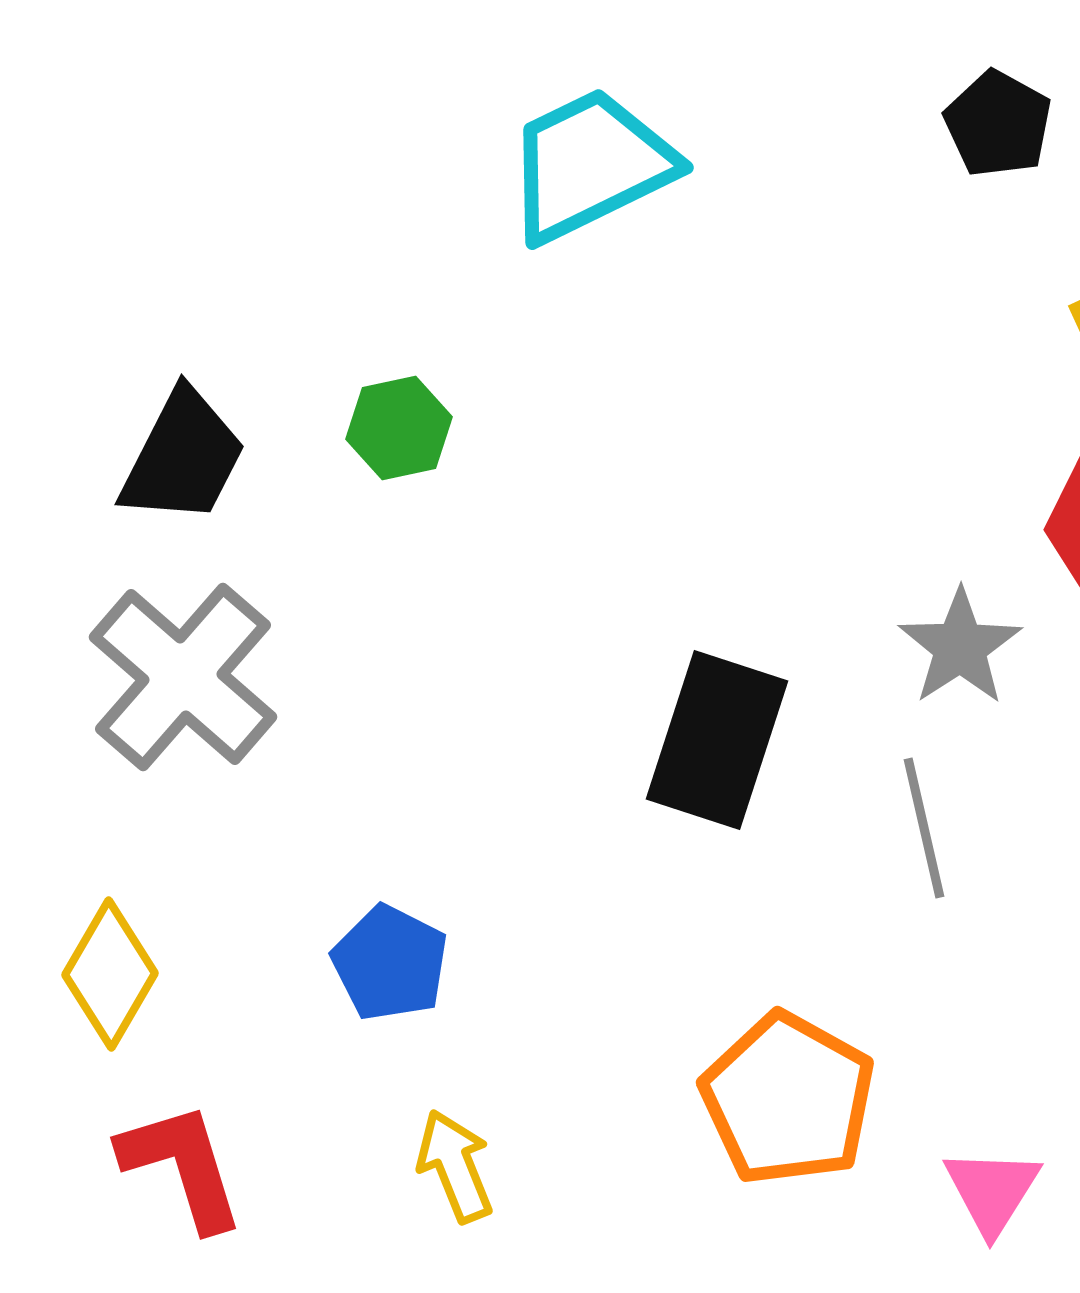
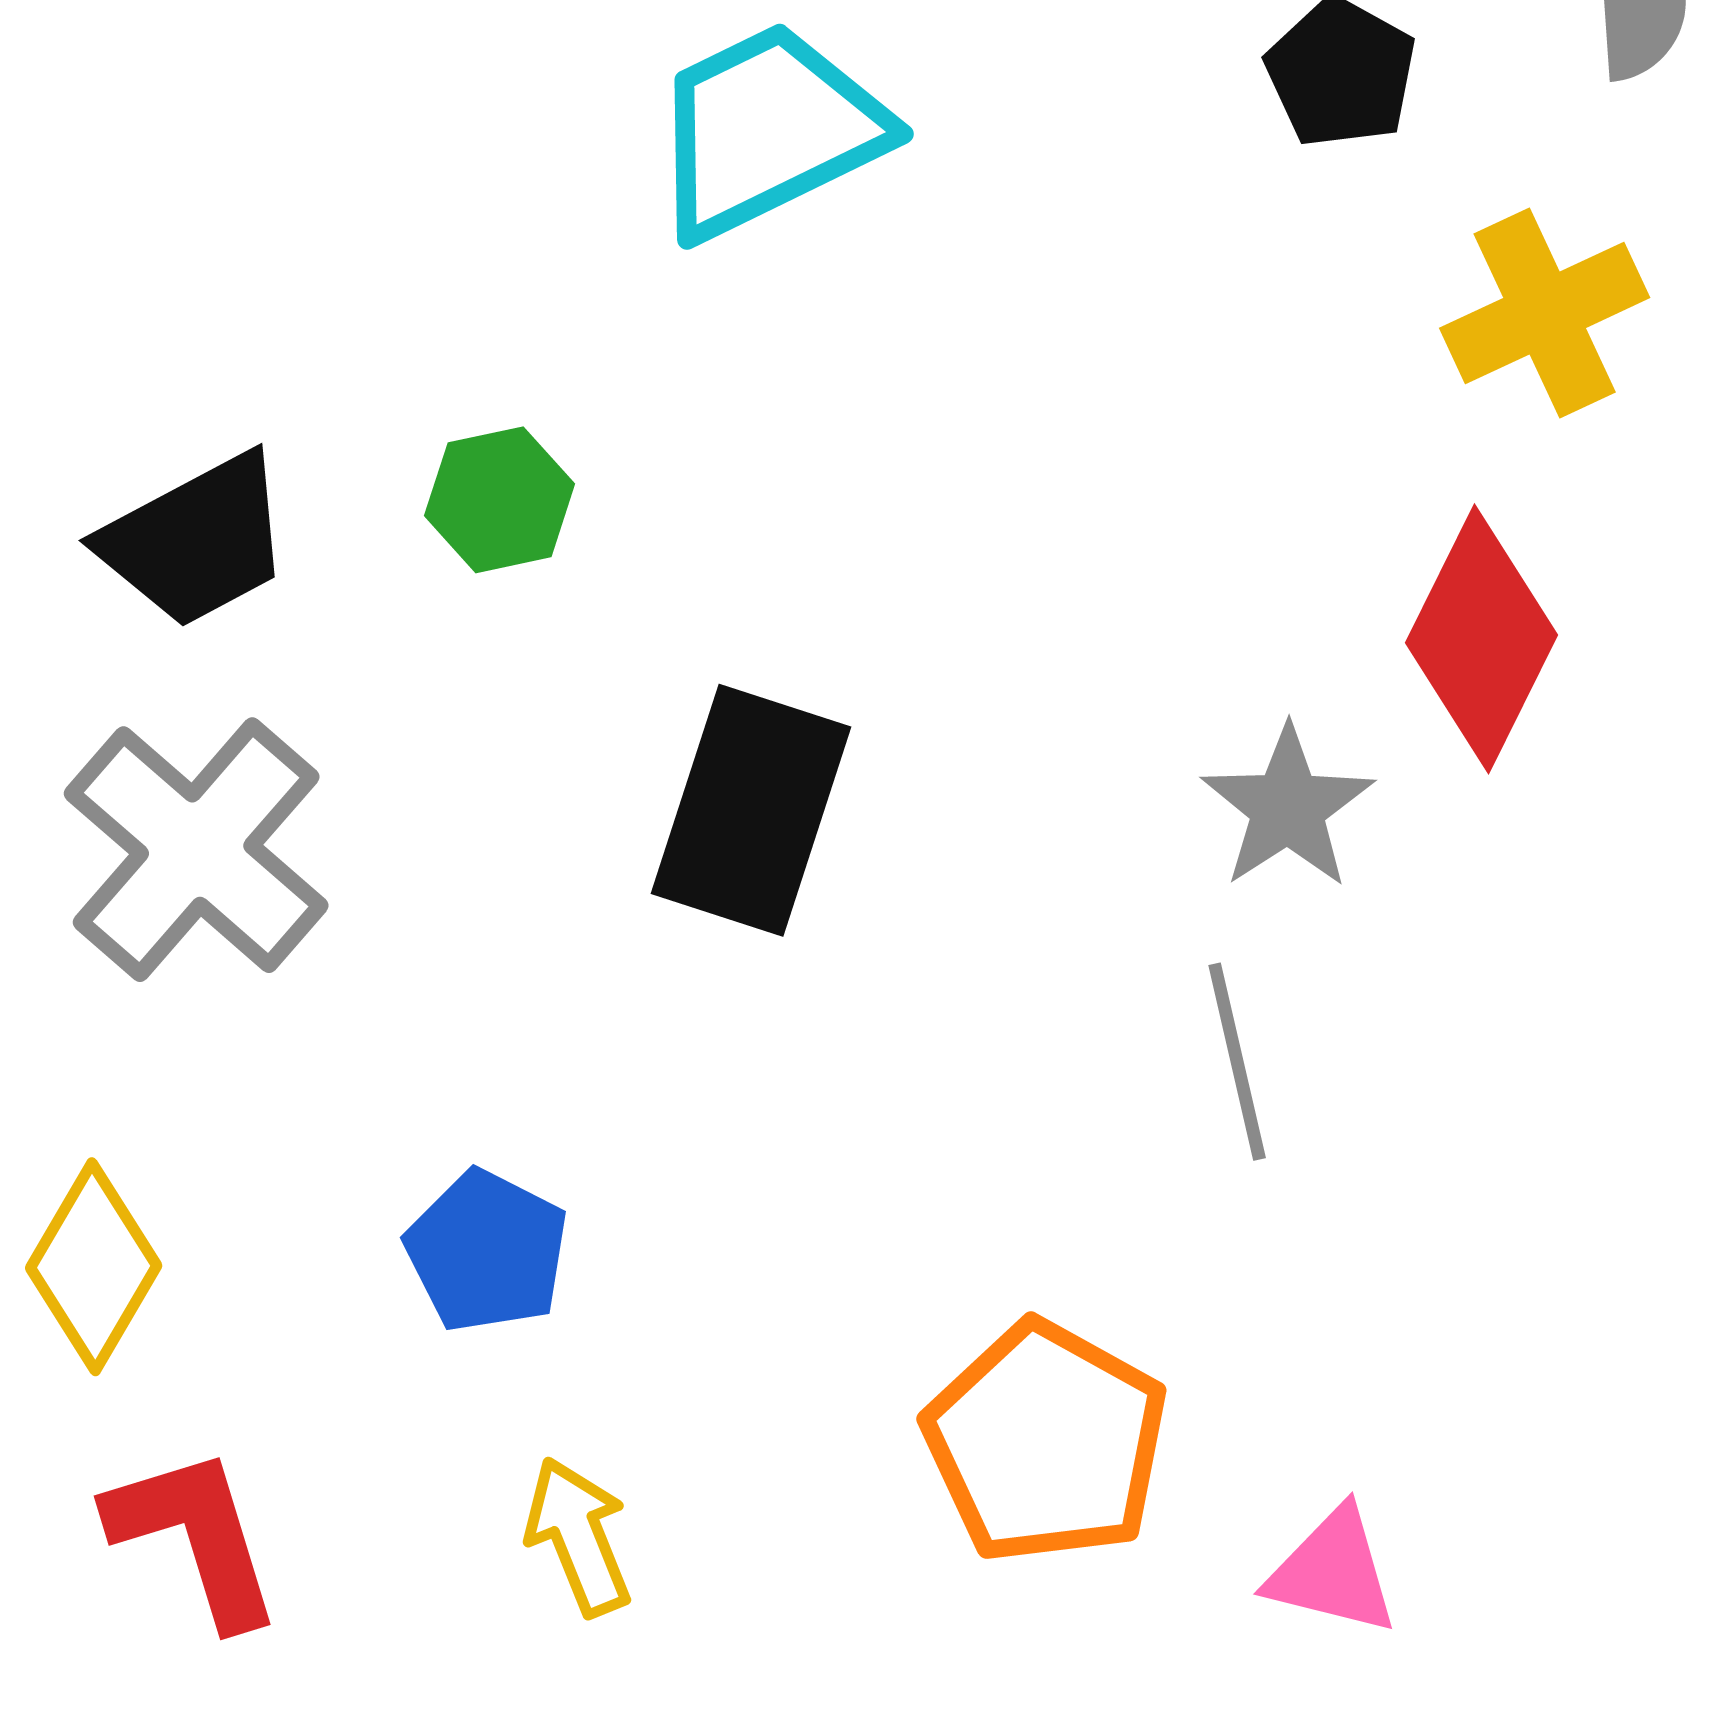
black trapezoid: (183, 457) -> (196, 541), turned 35
black rectangle: (717, 740) -> (751, 810), moved
pink triangle: (992, 1191) -> (1333, 1572), turned -48

